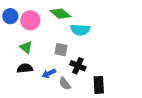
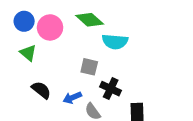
green triangle: (26, 47) -> (28, 53), moved
black semicircle: (25, 68) -> (41, 90), turned 42

